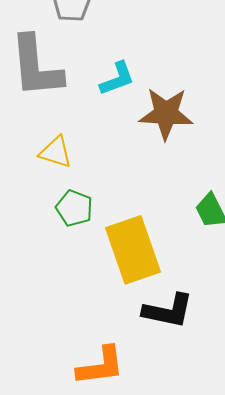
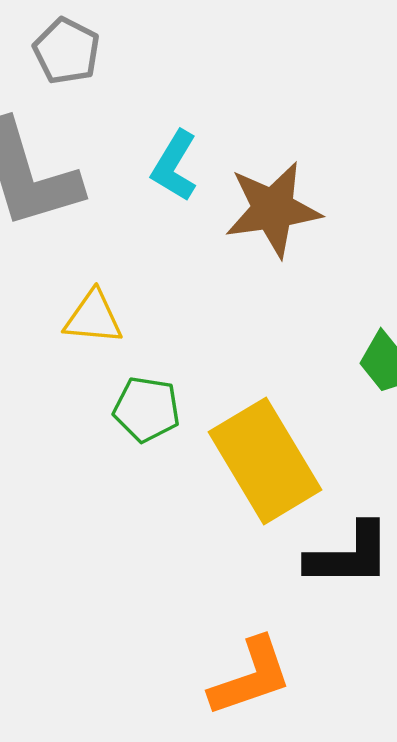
cyan L-shape: (117, 79) -> (174, 166), turned 153

